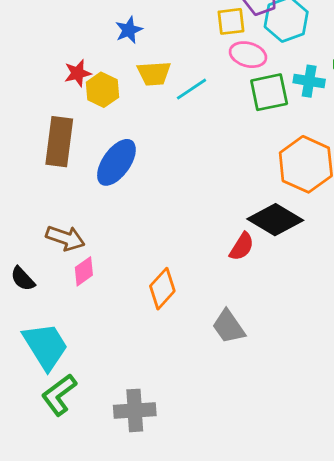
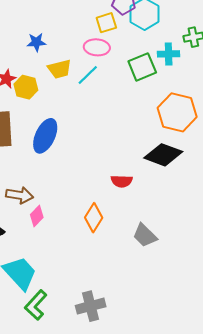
blue star: (129, 30) -> (36, 42), turned 30
pink ellipse: (248, 55) -> (97, 47), moved
red semicircle: (242, 247) -> (122, 181), moved, turned 70

